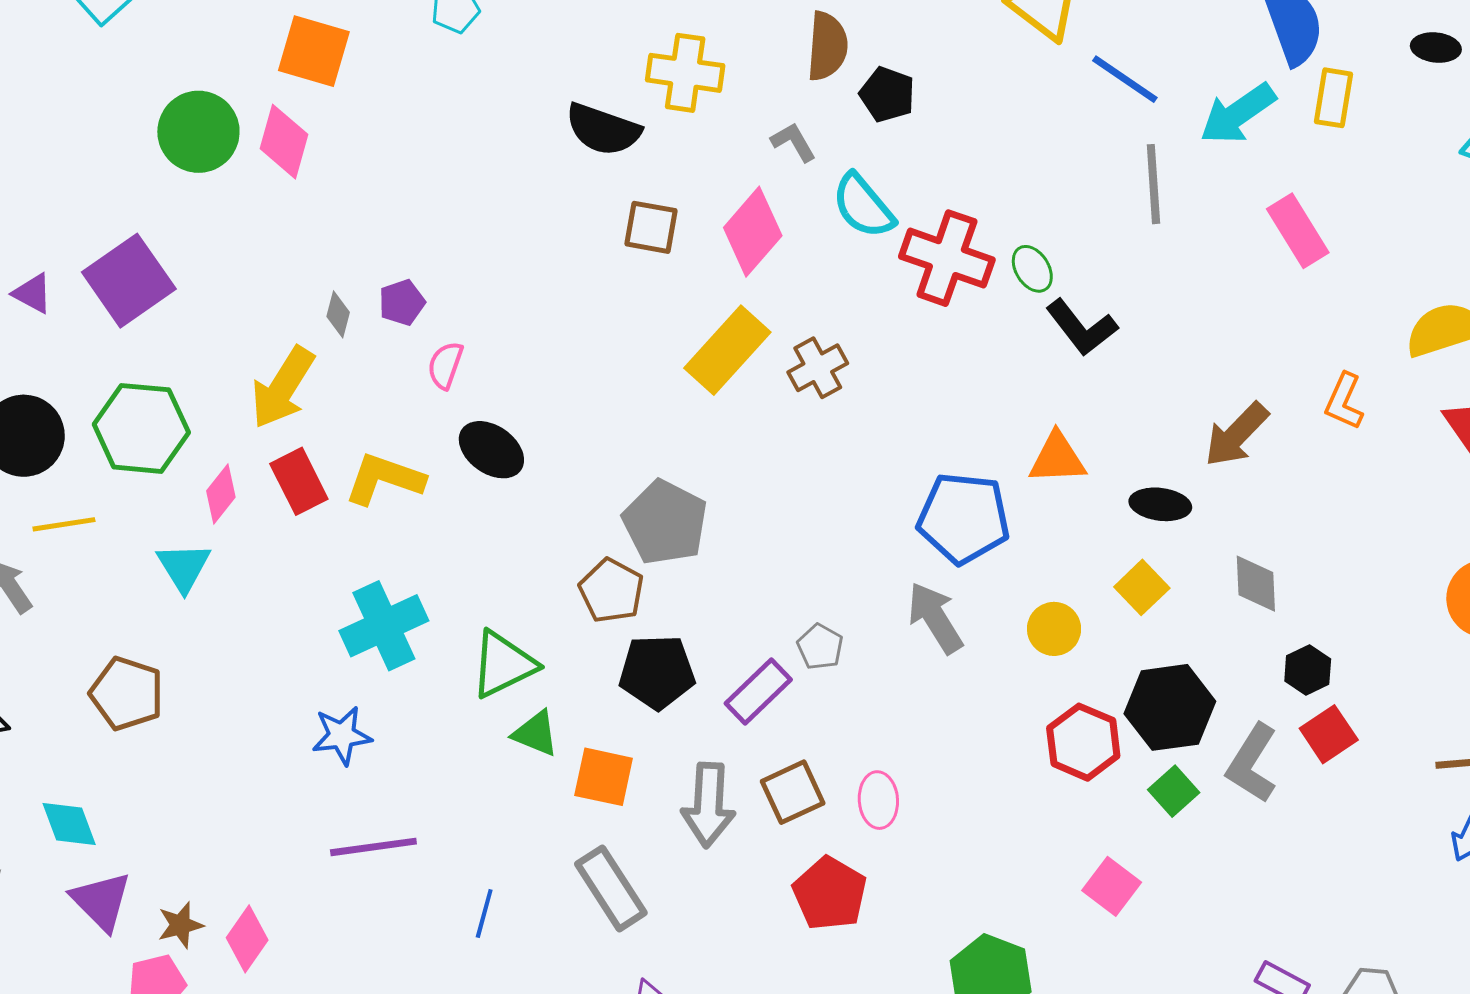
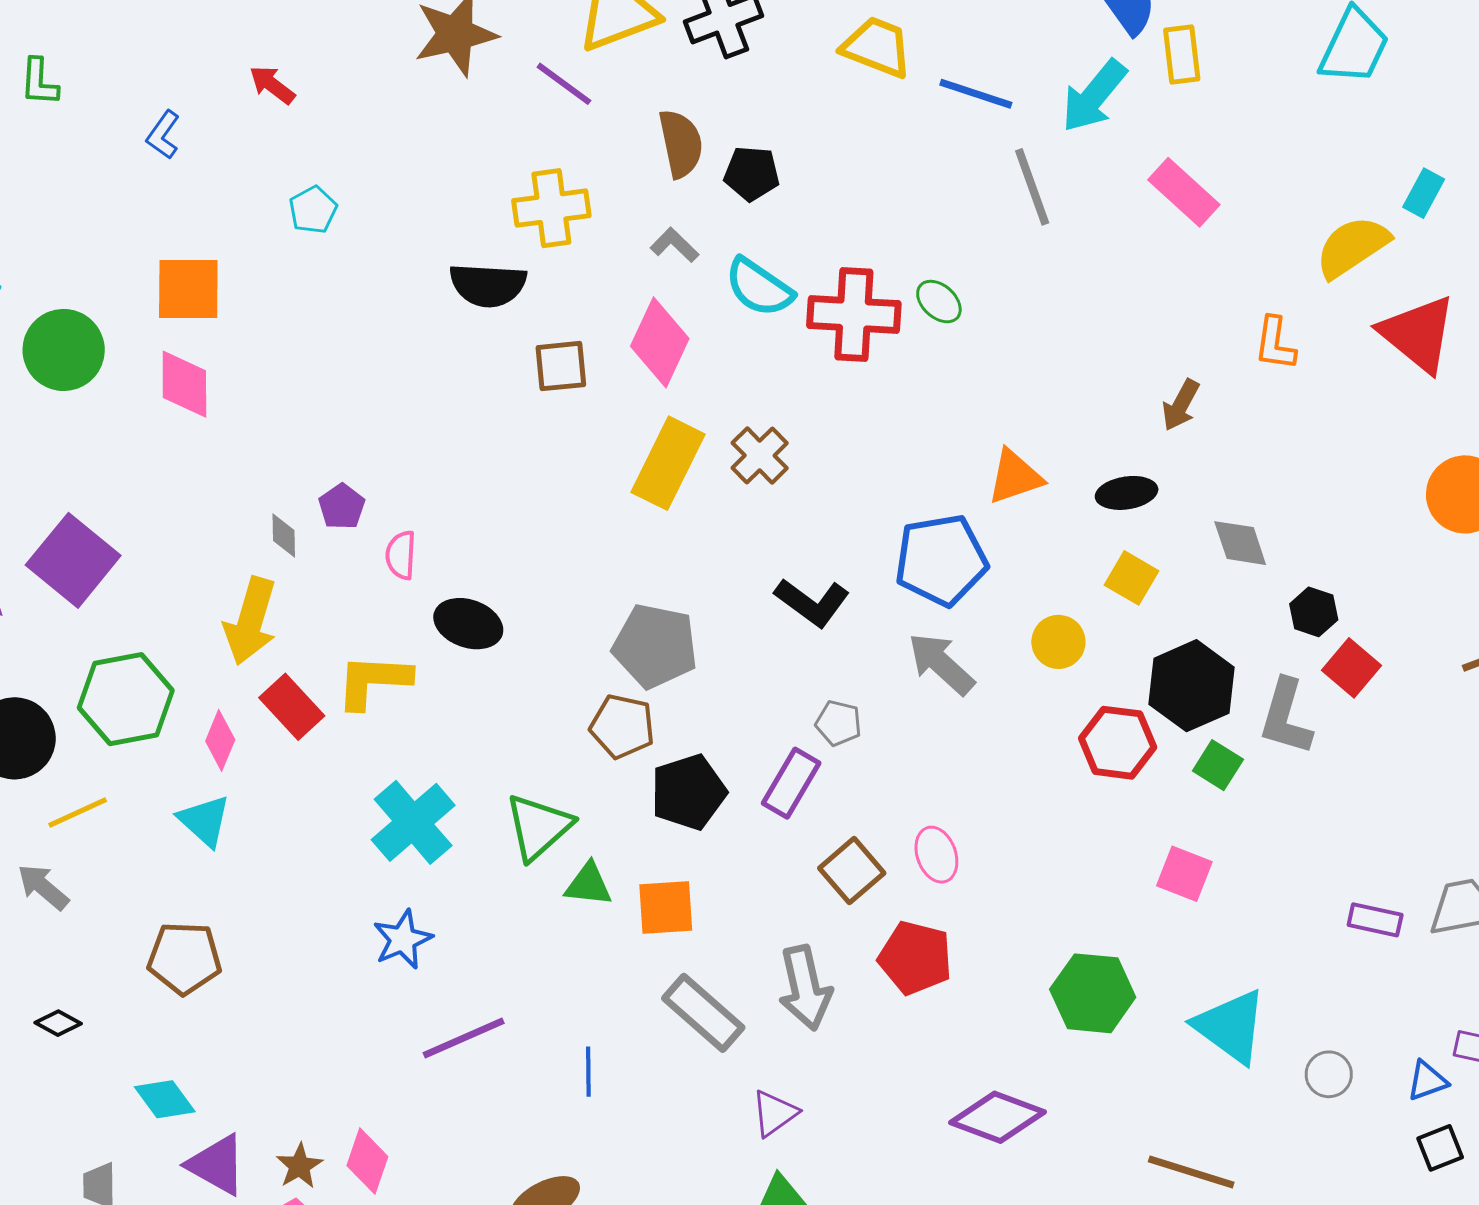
green circle: (198, 132) -> (64, 350), moved
black L-shape: (1082, 327) -> (812, 602), moved
brown arrow: (1236, 435) -> (1181, 405), size x0.7
gray arrow: (708, 805) -> (805, 988), moved

